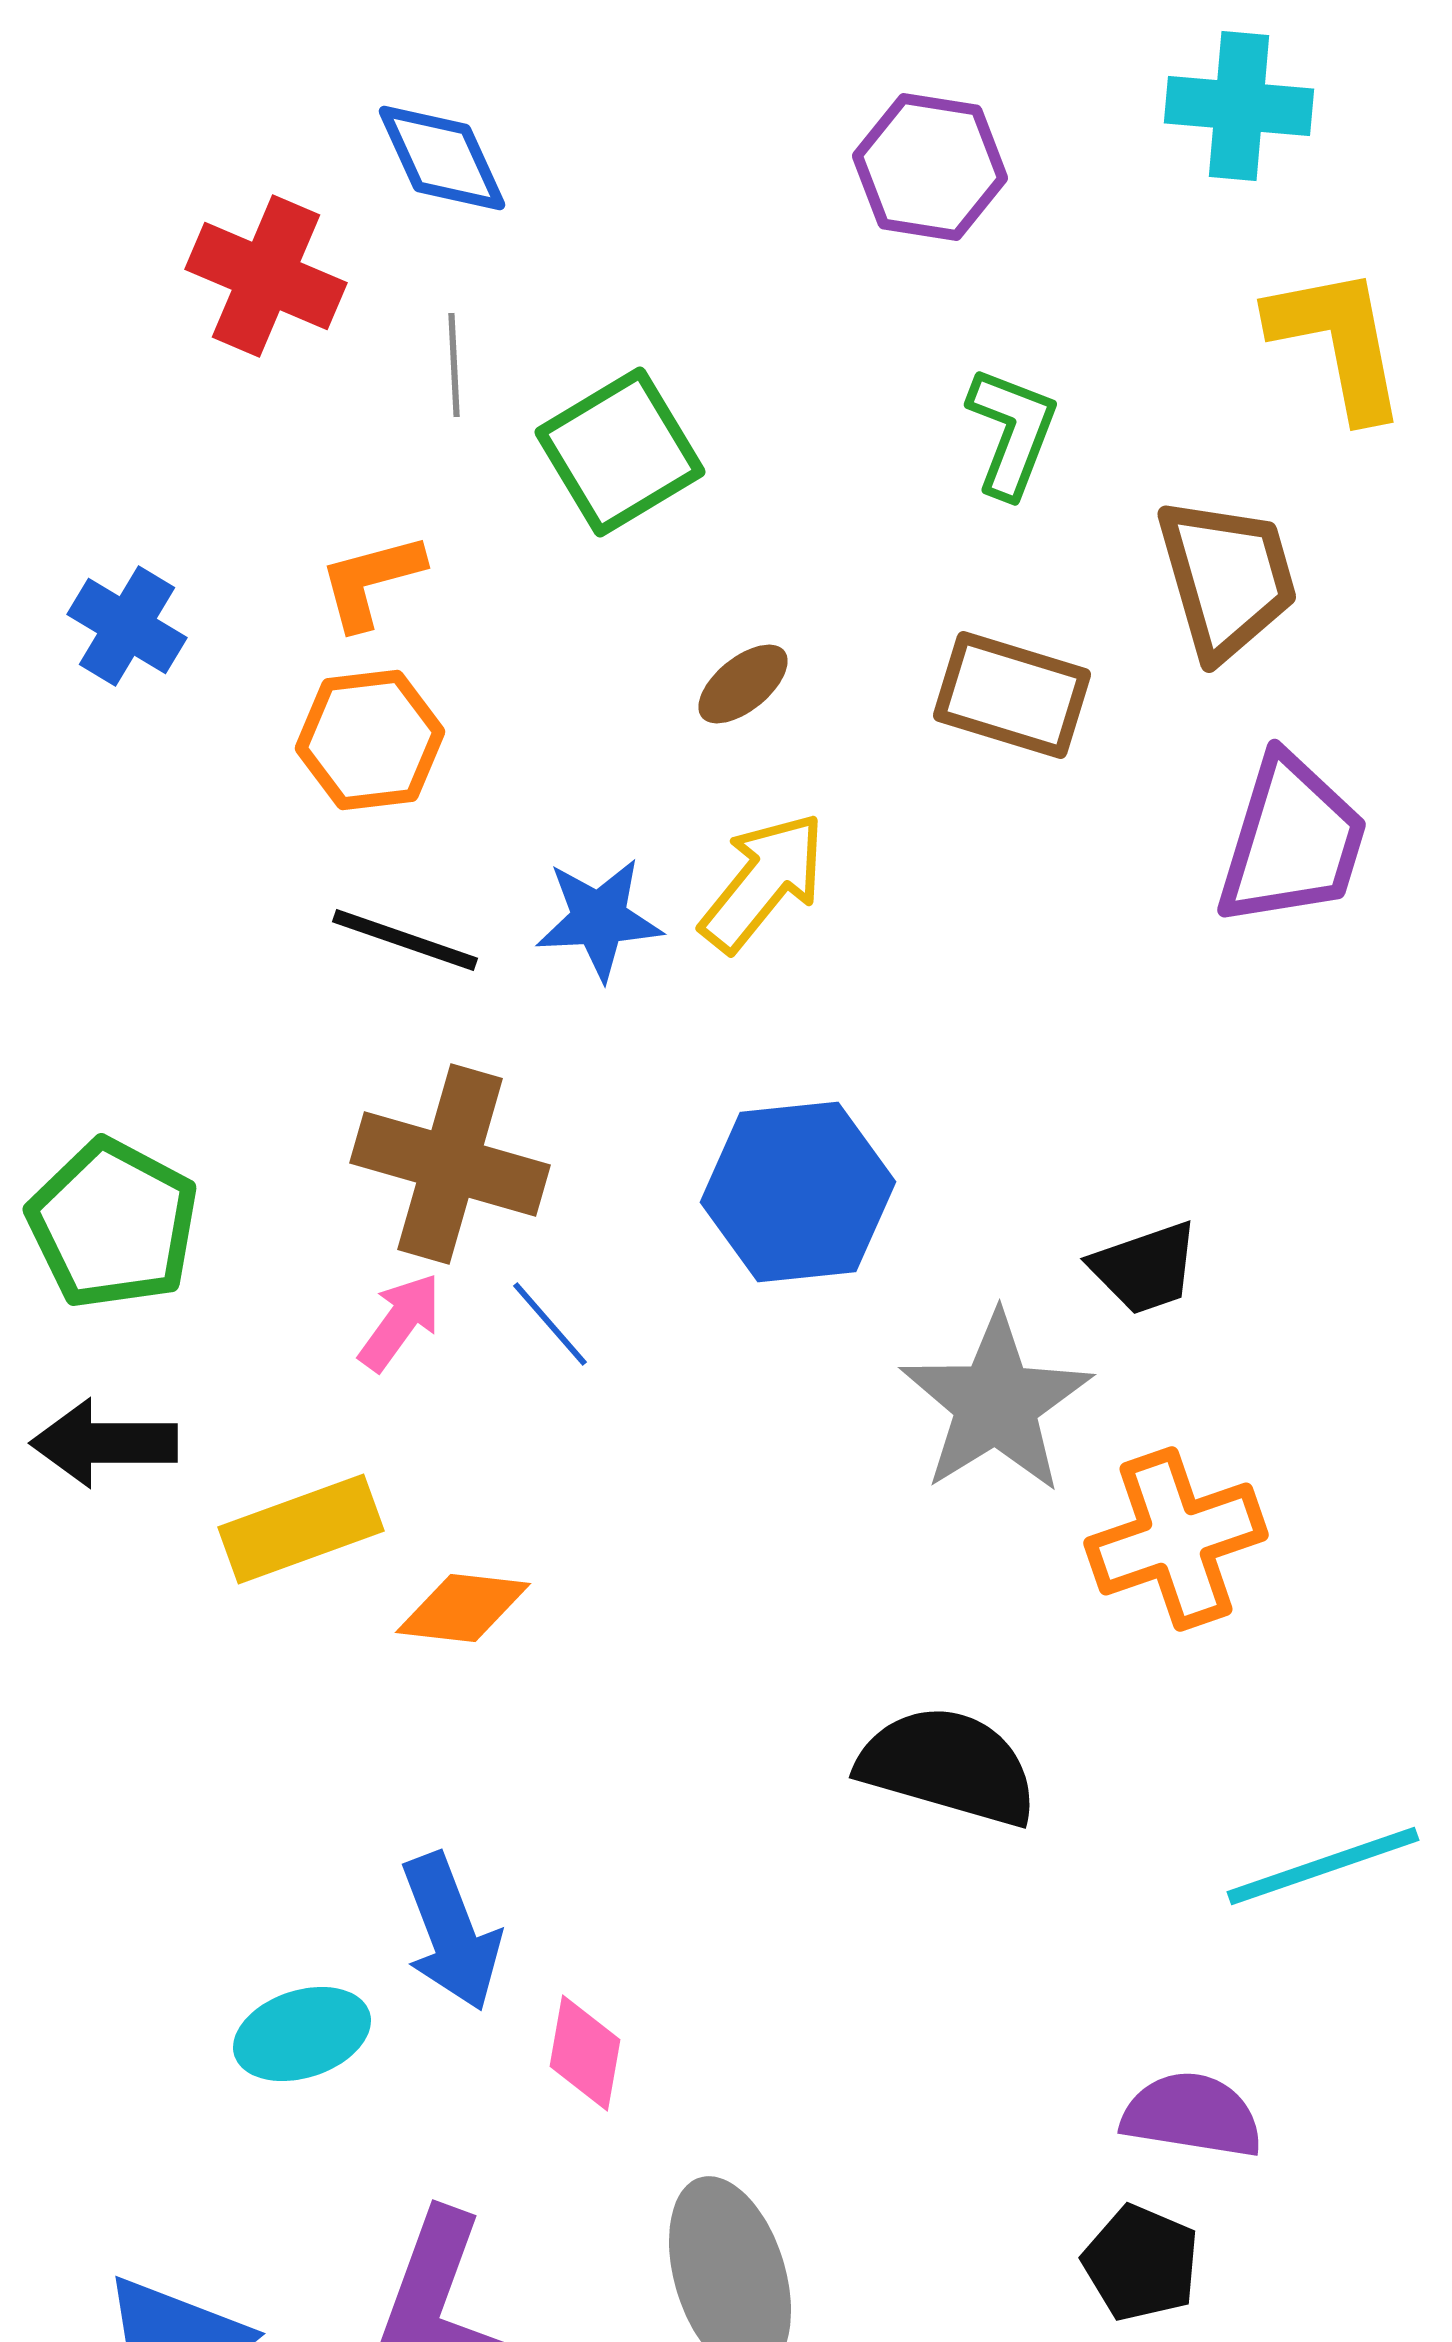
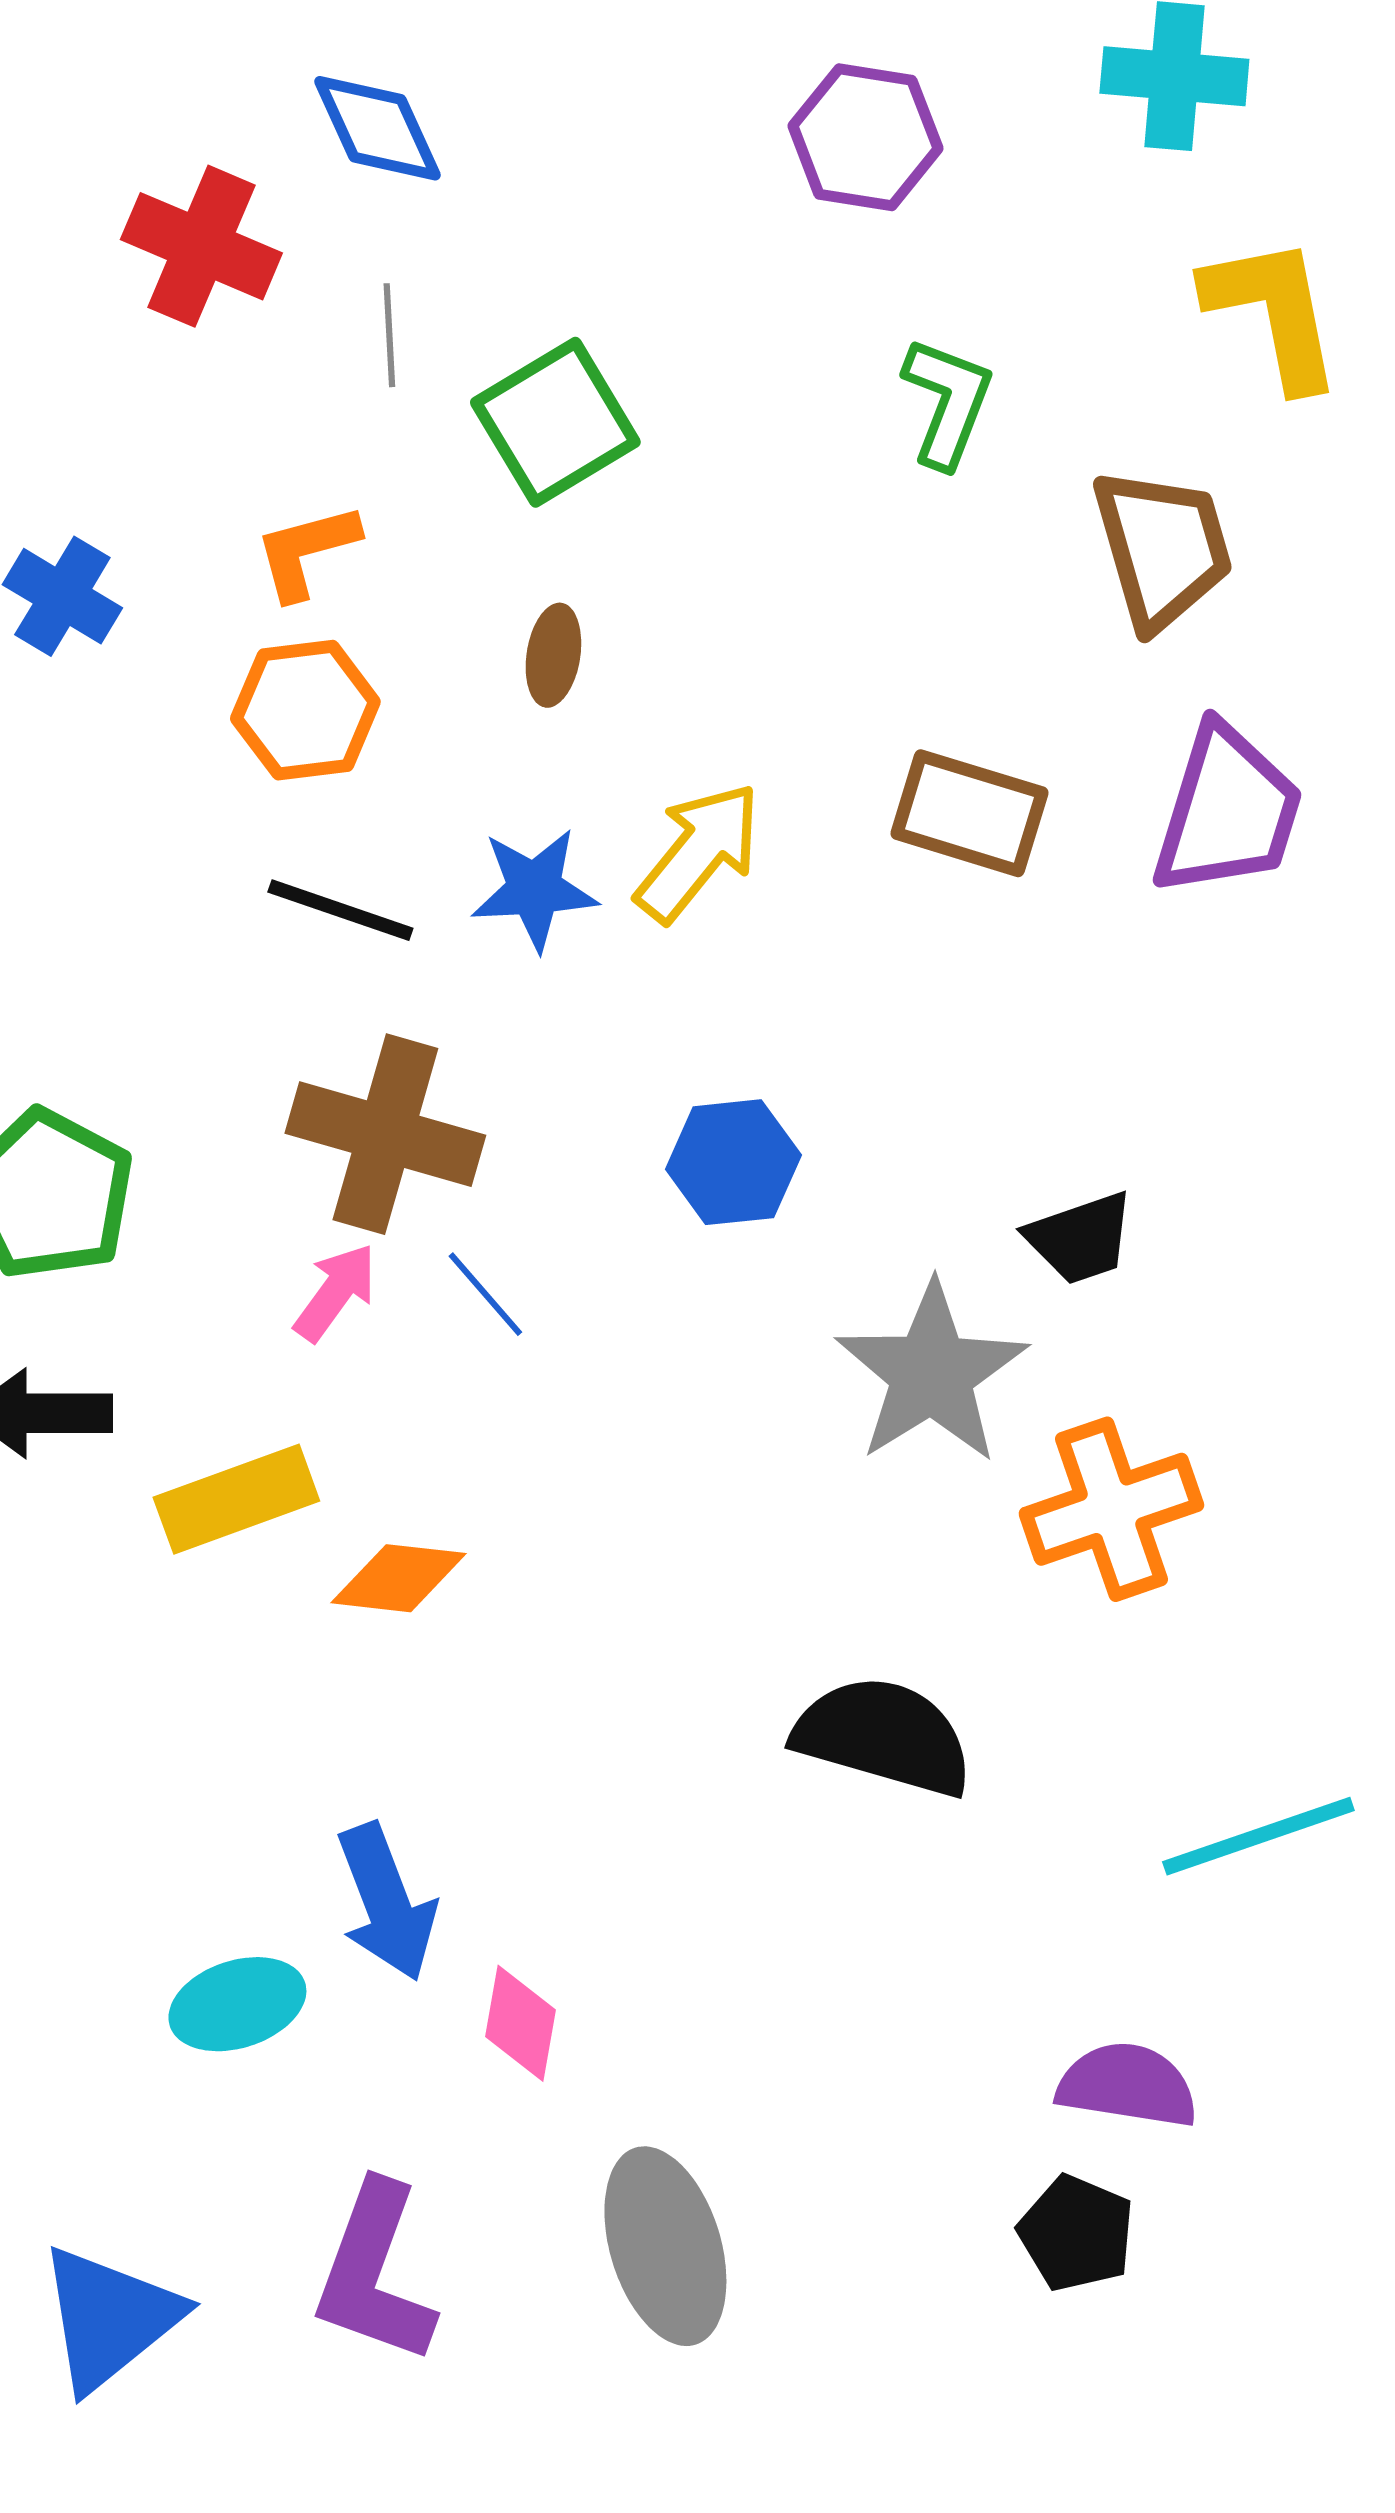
brown ellipse: (743, 684) -> (553, 655), moved, turned -42
brown rectangle: (1012, 695) -> (969, 813), moved
blue hexagon: (798, 1192) -> (733, 1162), size x0.7

